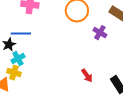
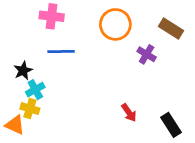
blue line: (21, 34) -> (61, 52), moved

